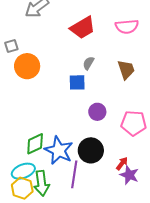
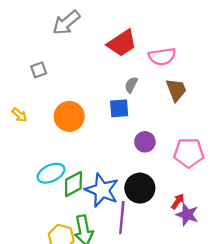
pink semicircle: (127, 27) -> (162, 57), moved
orange circle: (27, 66) -> (69, 116), moved
cyan ellipse: (23, 171) -> (51, 173), moved

